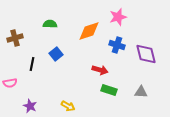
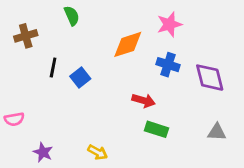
green semicircle: (50, 24) -> (72, 16), moved, turned 64
brown cross: (15, 38) -> (26, 36), moved
black line: (32, 64) -> (53, 67), moved
gray triangle: (141, 92) -> (217, 132), moved

